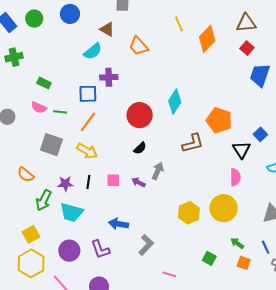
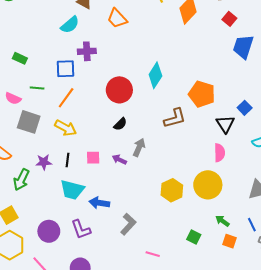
pink semicircle: (39, 107) -> (13, 98), moved
cyan trapezoid: (72, 212) -> (72, 190), moved

